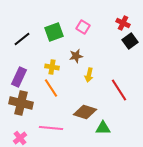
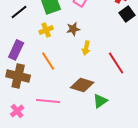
yellow cross: (52, 67) -> (46, 30), moved, turned -32
green triangle: (103, 128) -> (100, 101), turned -35

